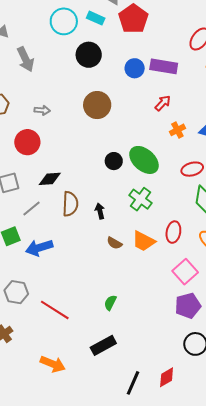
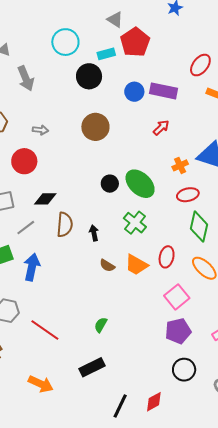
cyan rectangle: (96, 18) -> (106, 54), moved, turned -42
orange cross: (177, 130) -> (180, 165), moved
blue arrow: (39, 248) -> (32, 267), turned 116

